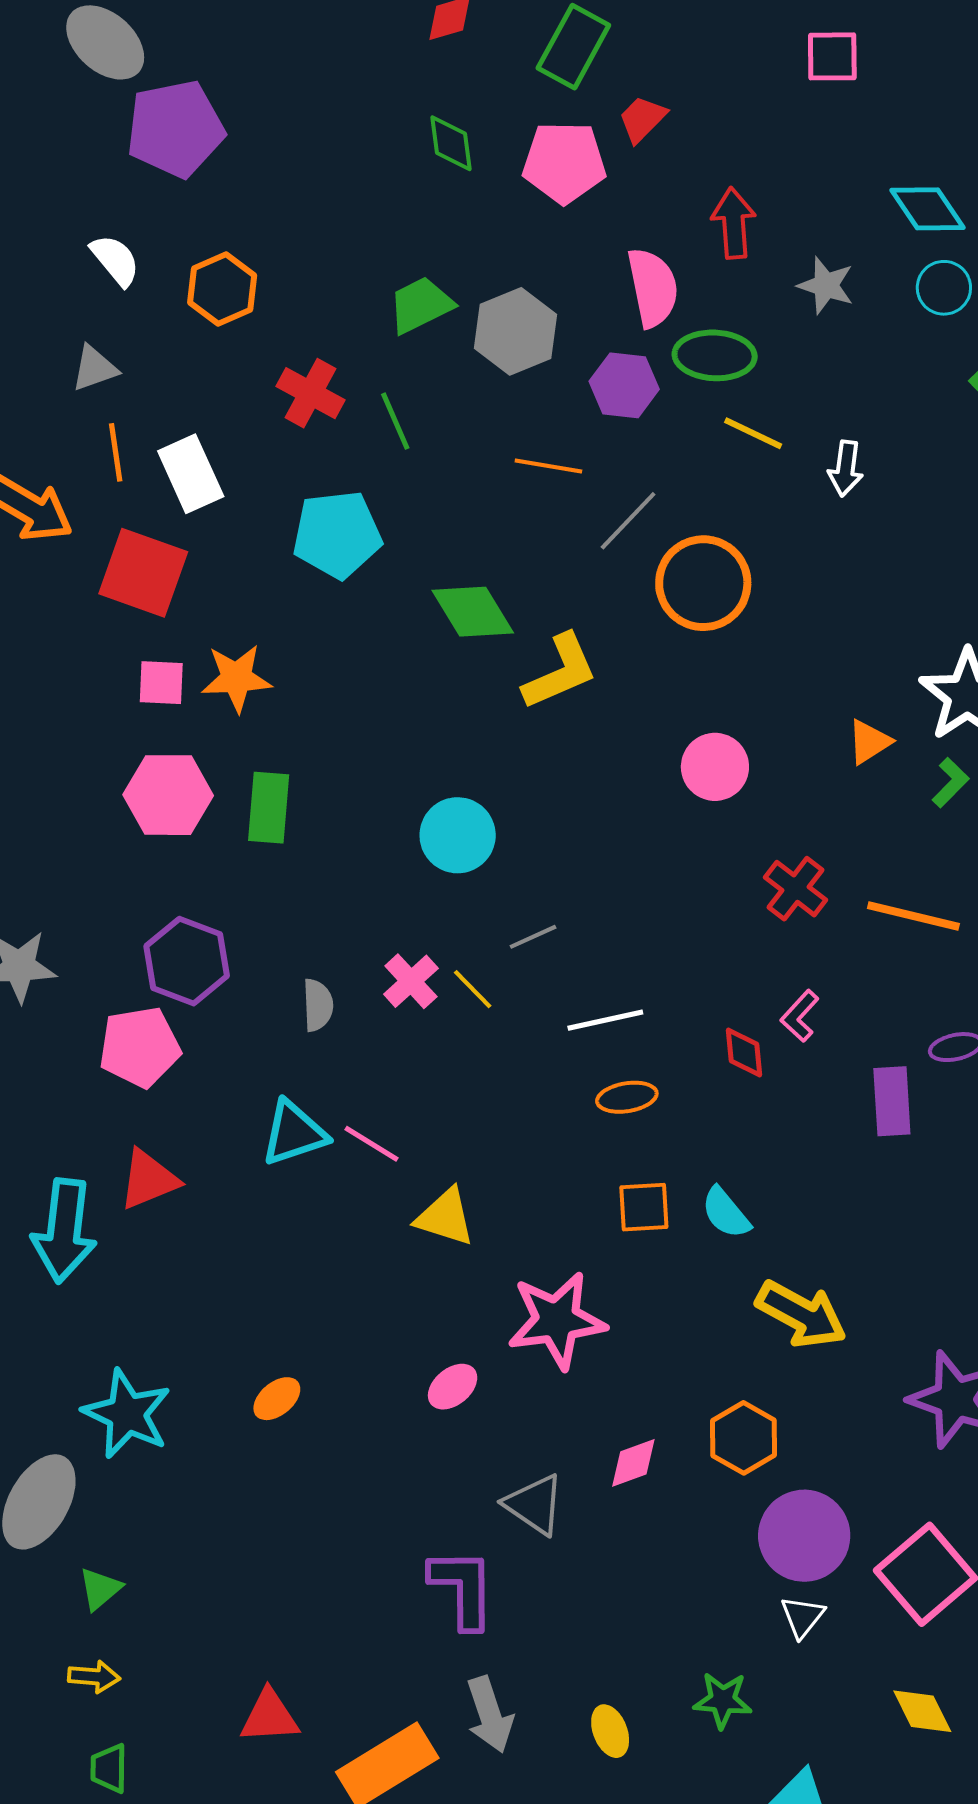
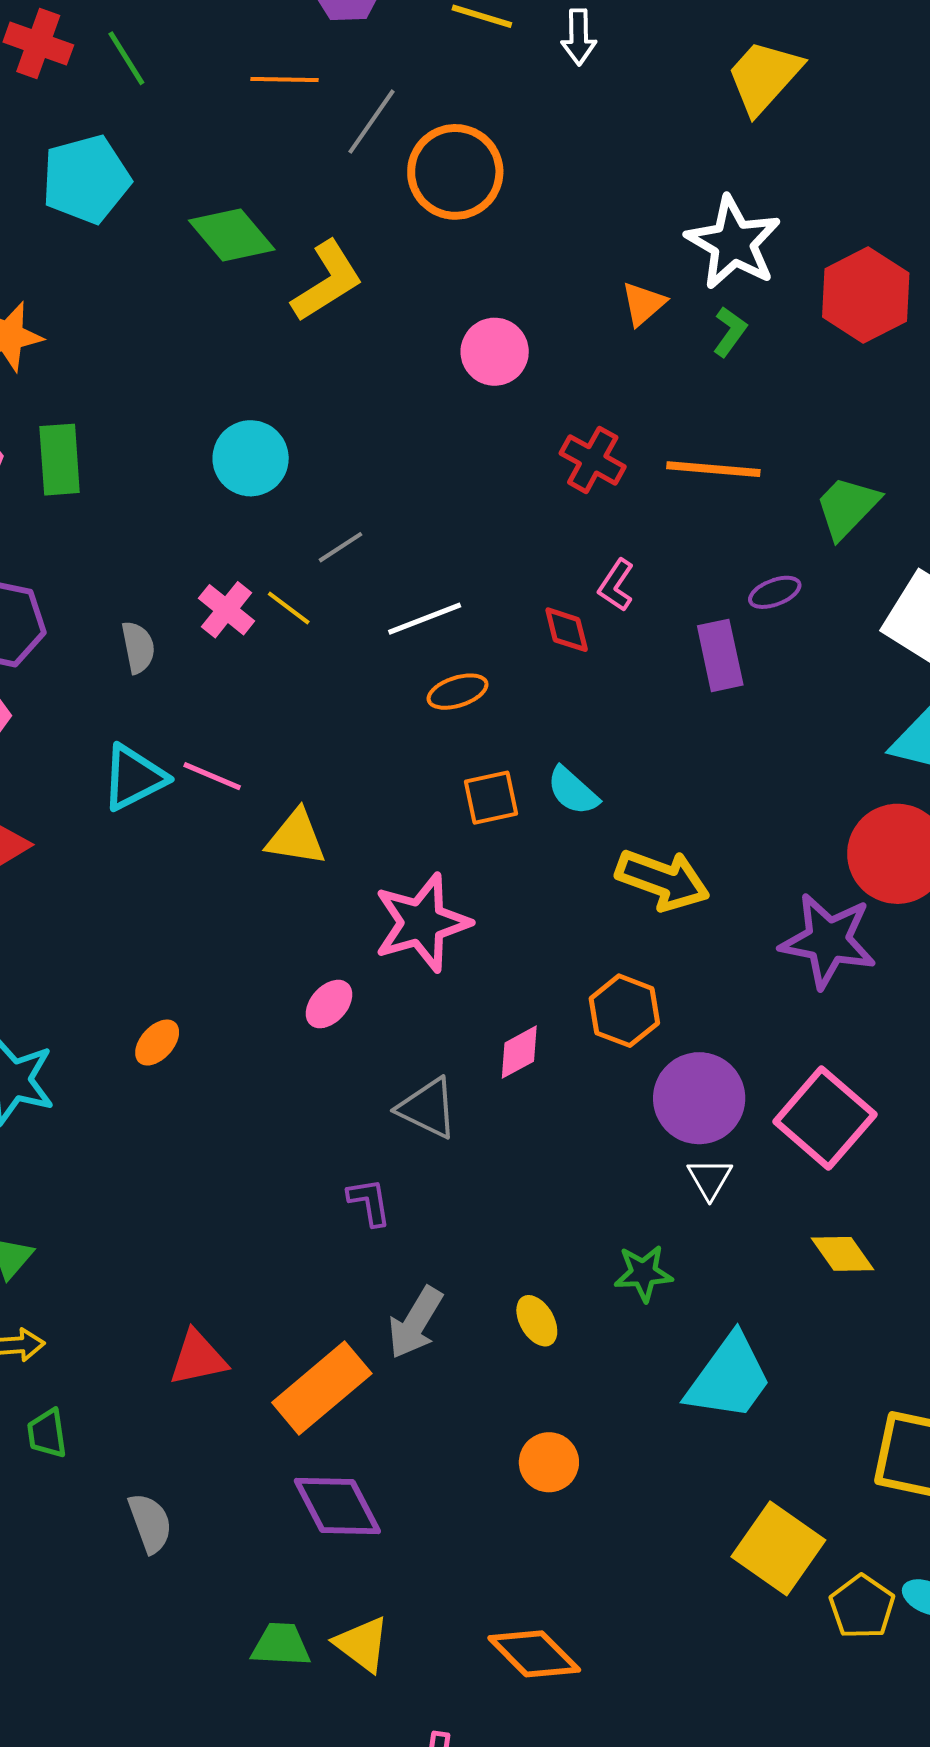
purple L-shape: (462, 1588) -> (369, 1202), size x0.6
gray arrow: (490, 1715) -> (415, 1323), turned 58

